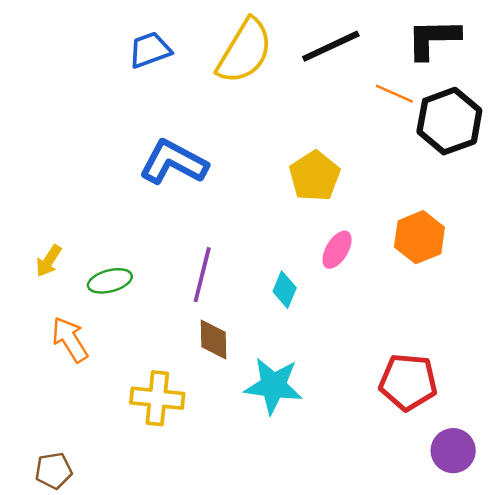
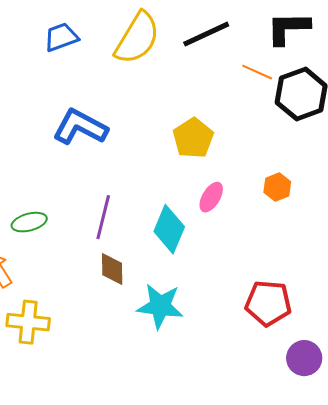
orange hexagon: (419, 237) -> (277, 187), size x0.7
cyan diamond: (285, 290) -> (169, 229), size x1.6
yellow cross: (157, 398) -> (28, 322), moved

